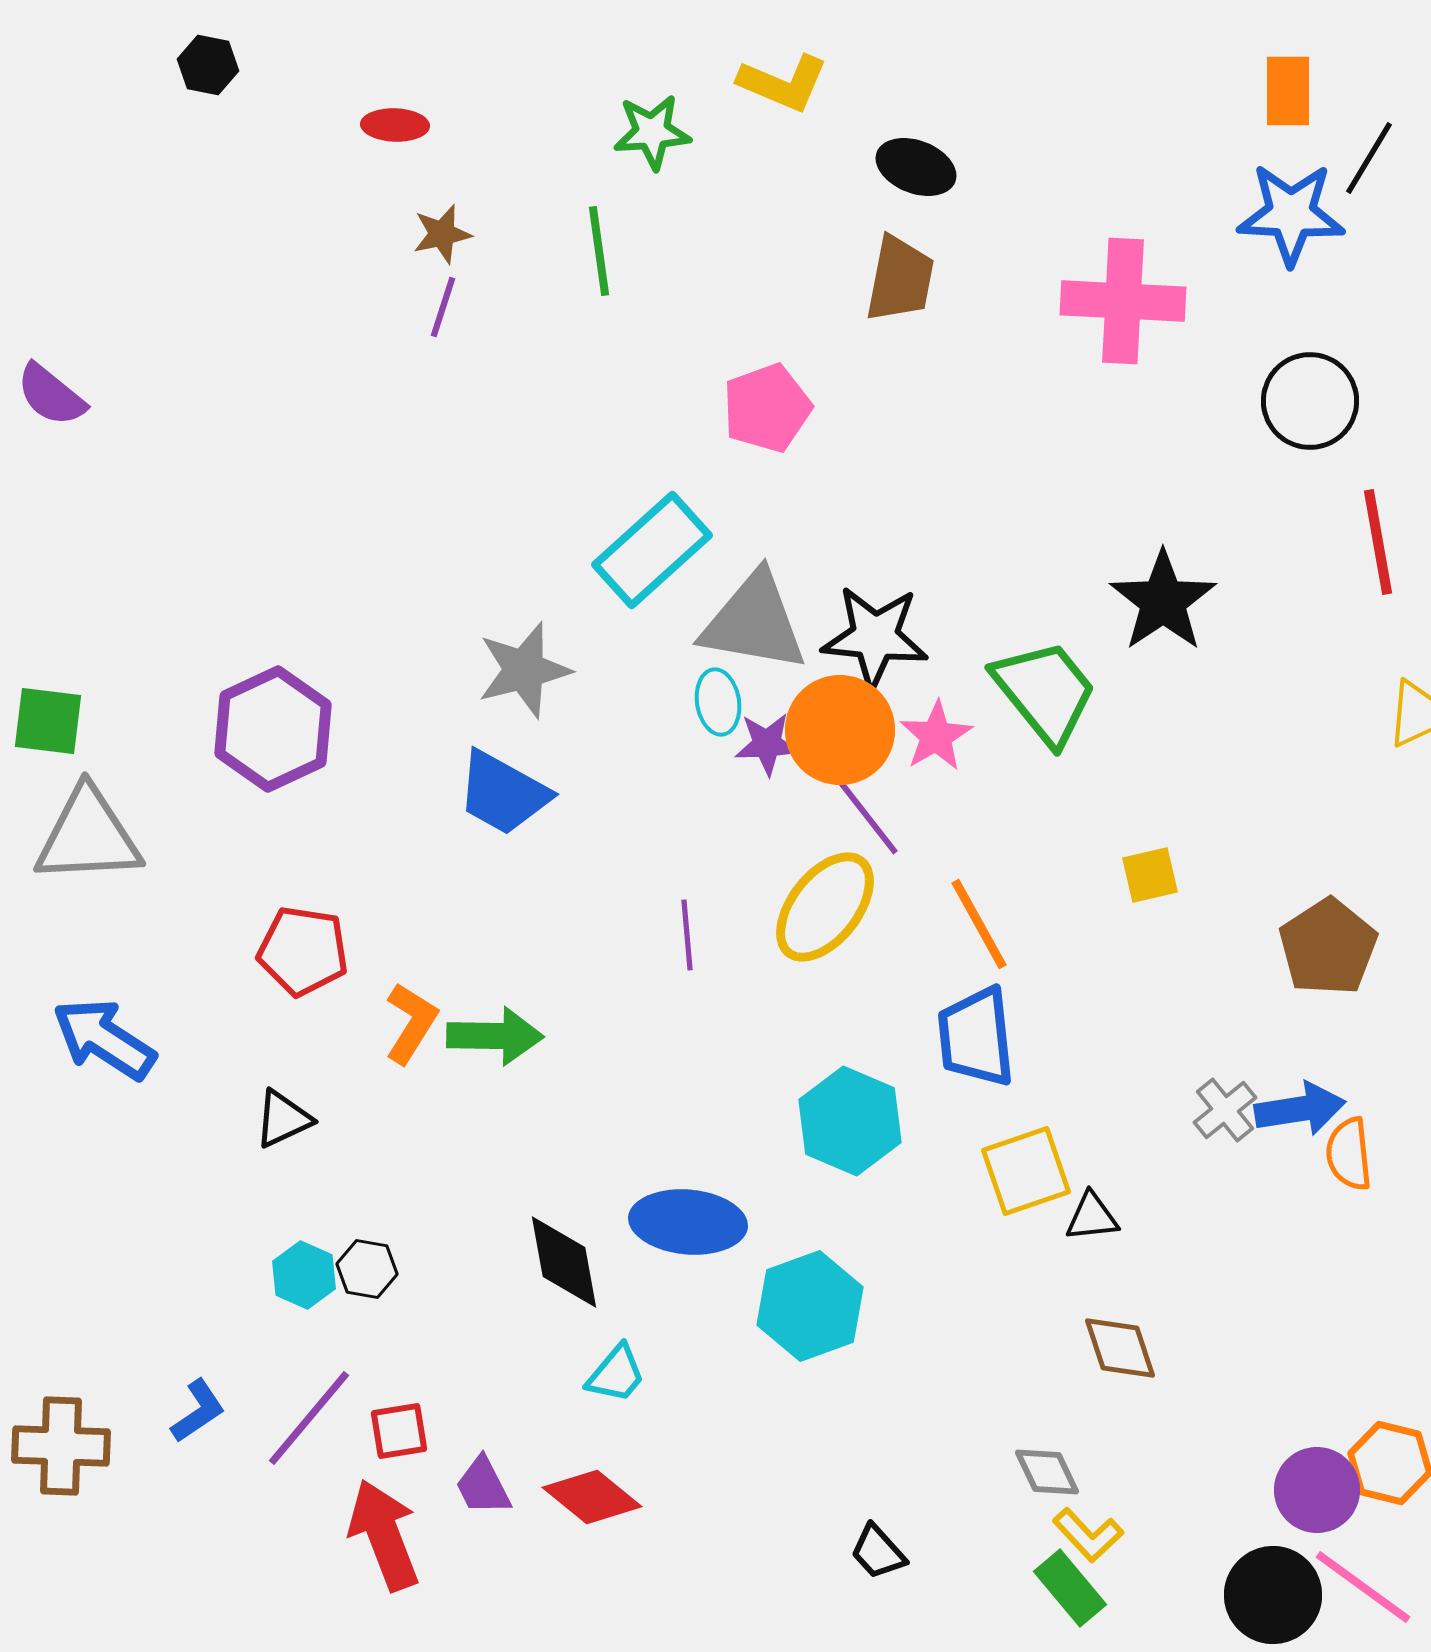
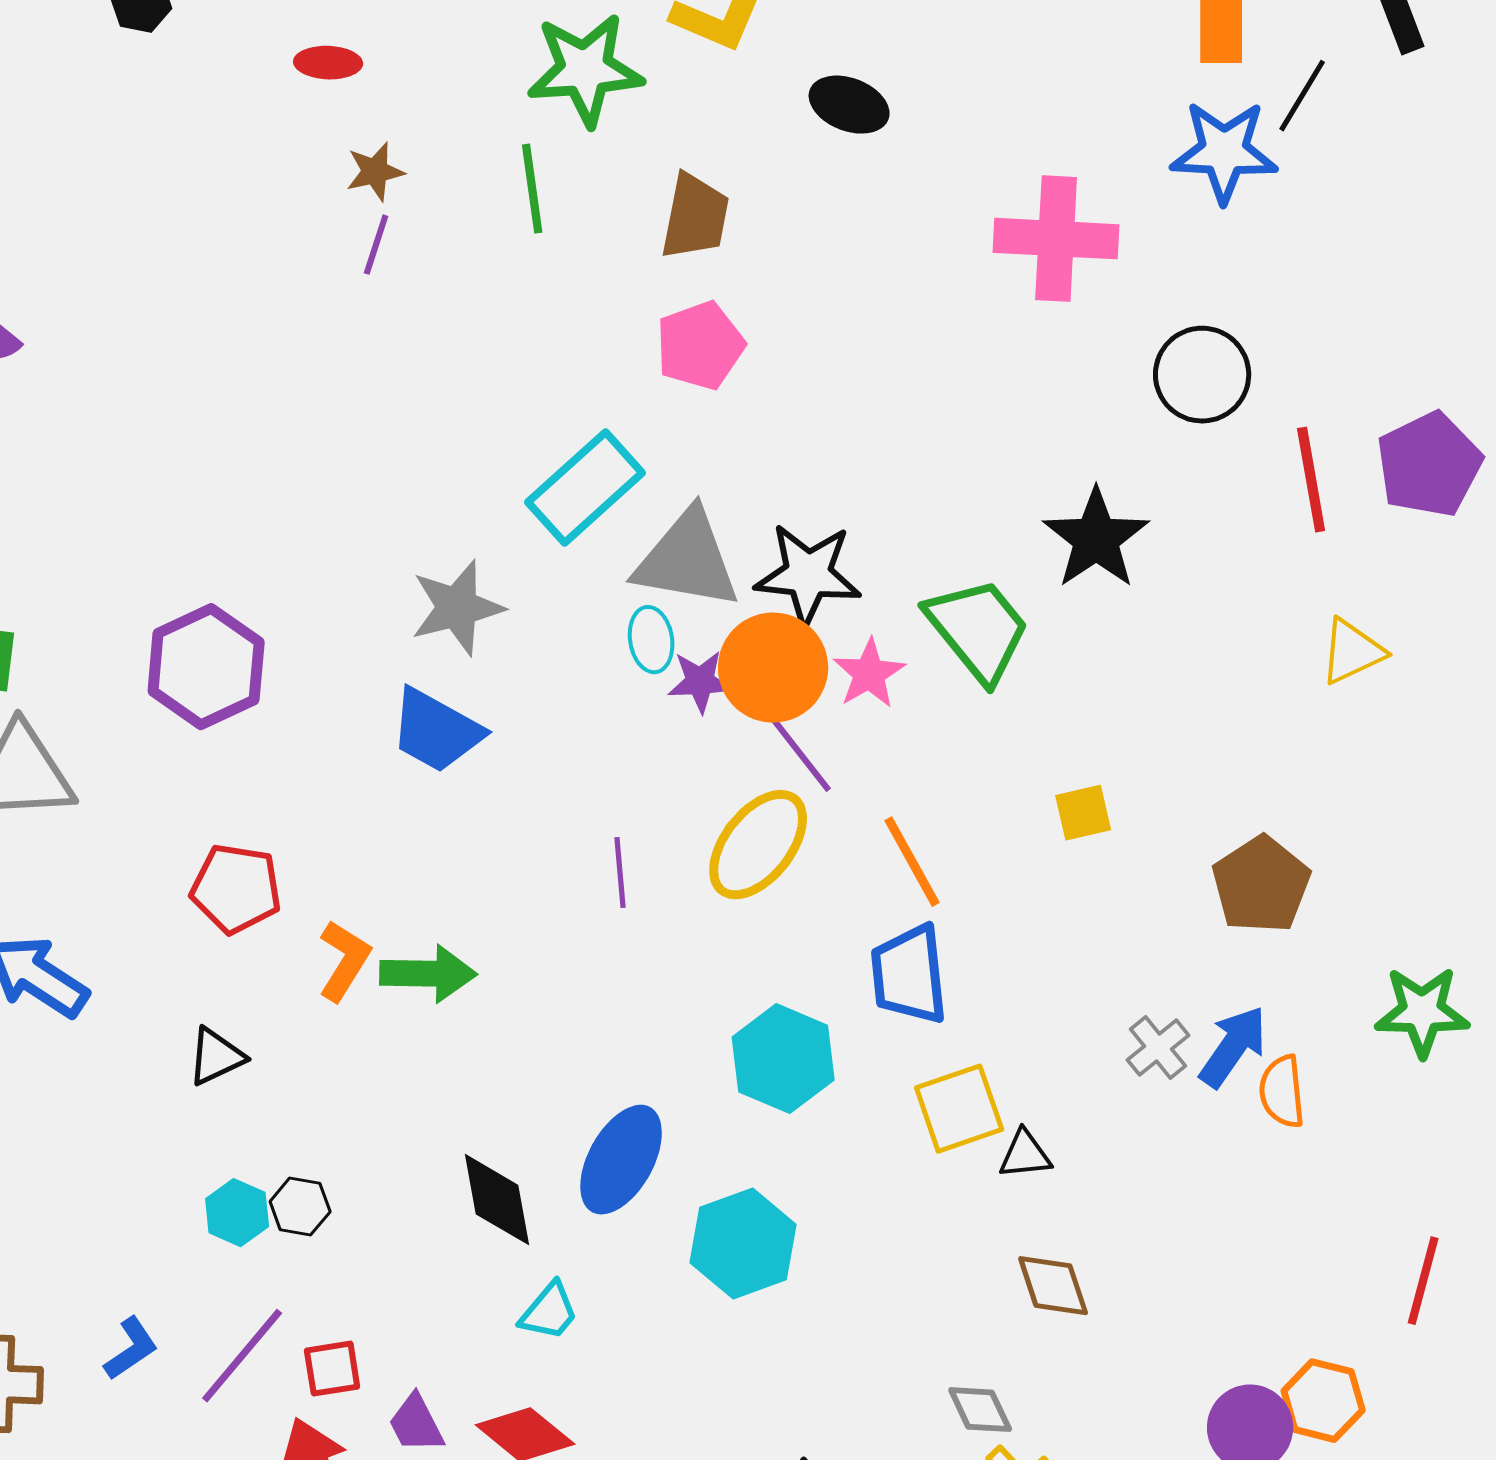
green star: (652, 132) -> (585, 70), size x1.5
brown trapezoid: (900, 279) -> (695, 217), moved
black circle: (1310, 401) -> (1202, 375), moved
blue arrow: (1300, 1109) -> (1233, 1047), turned -46
blue ellipse: (688, 1222) -> (621, 1160), turned -66

